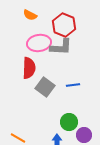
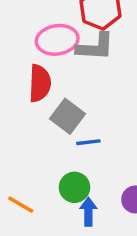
blue line: (73, 85) -> (88, 142), moved
green circle: (69, 122) -> (74, 187), moved

